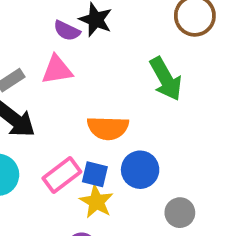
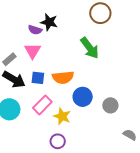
pink triangle: (57, 70) -> (33, 51), turned -42
blue square: (95, 174) -> (38, 78), moved
gray circle: (180, 213) -> (110, 105), moved

